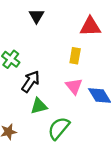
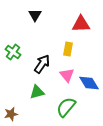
black arrow: (31, 81) -> (42, 64), moved
green semicircle: (59, 128) -> (66, 107), moved

